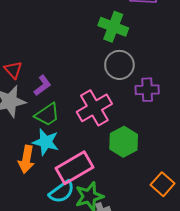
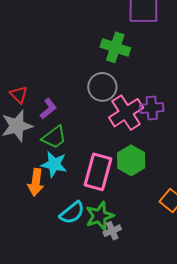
gray circle: (119, 65) -> (102, 87), moved
pink cross: (94, 108) -> (126, 113), moved
pink rectangle: (74, 168) -> (98, 172), moved, turned -42

